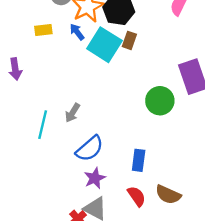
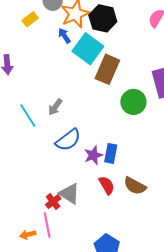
yellow rectangle: (43, 30) -> (30, 19), moved, turned -35
brown rectangle: (129, 40) -> (107, 69), moved, size x1.8
cyan line: (43, 125) -> (28, 116), turned -50
purple star: (95, 178) -> (93, 155), moved

